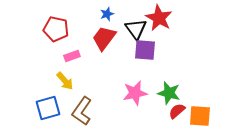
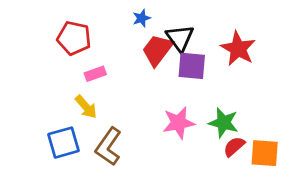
red star: (159, 18) -> (238, 49), moved
red trapezoid: (104, 38) -> (157, 50), moved

